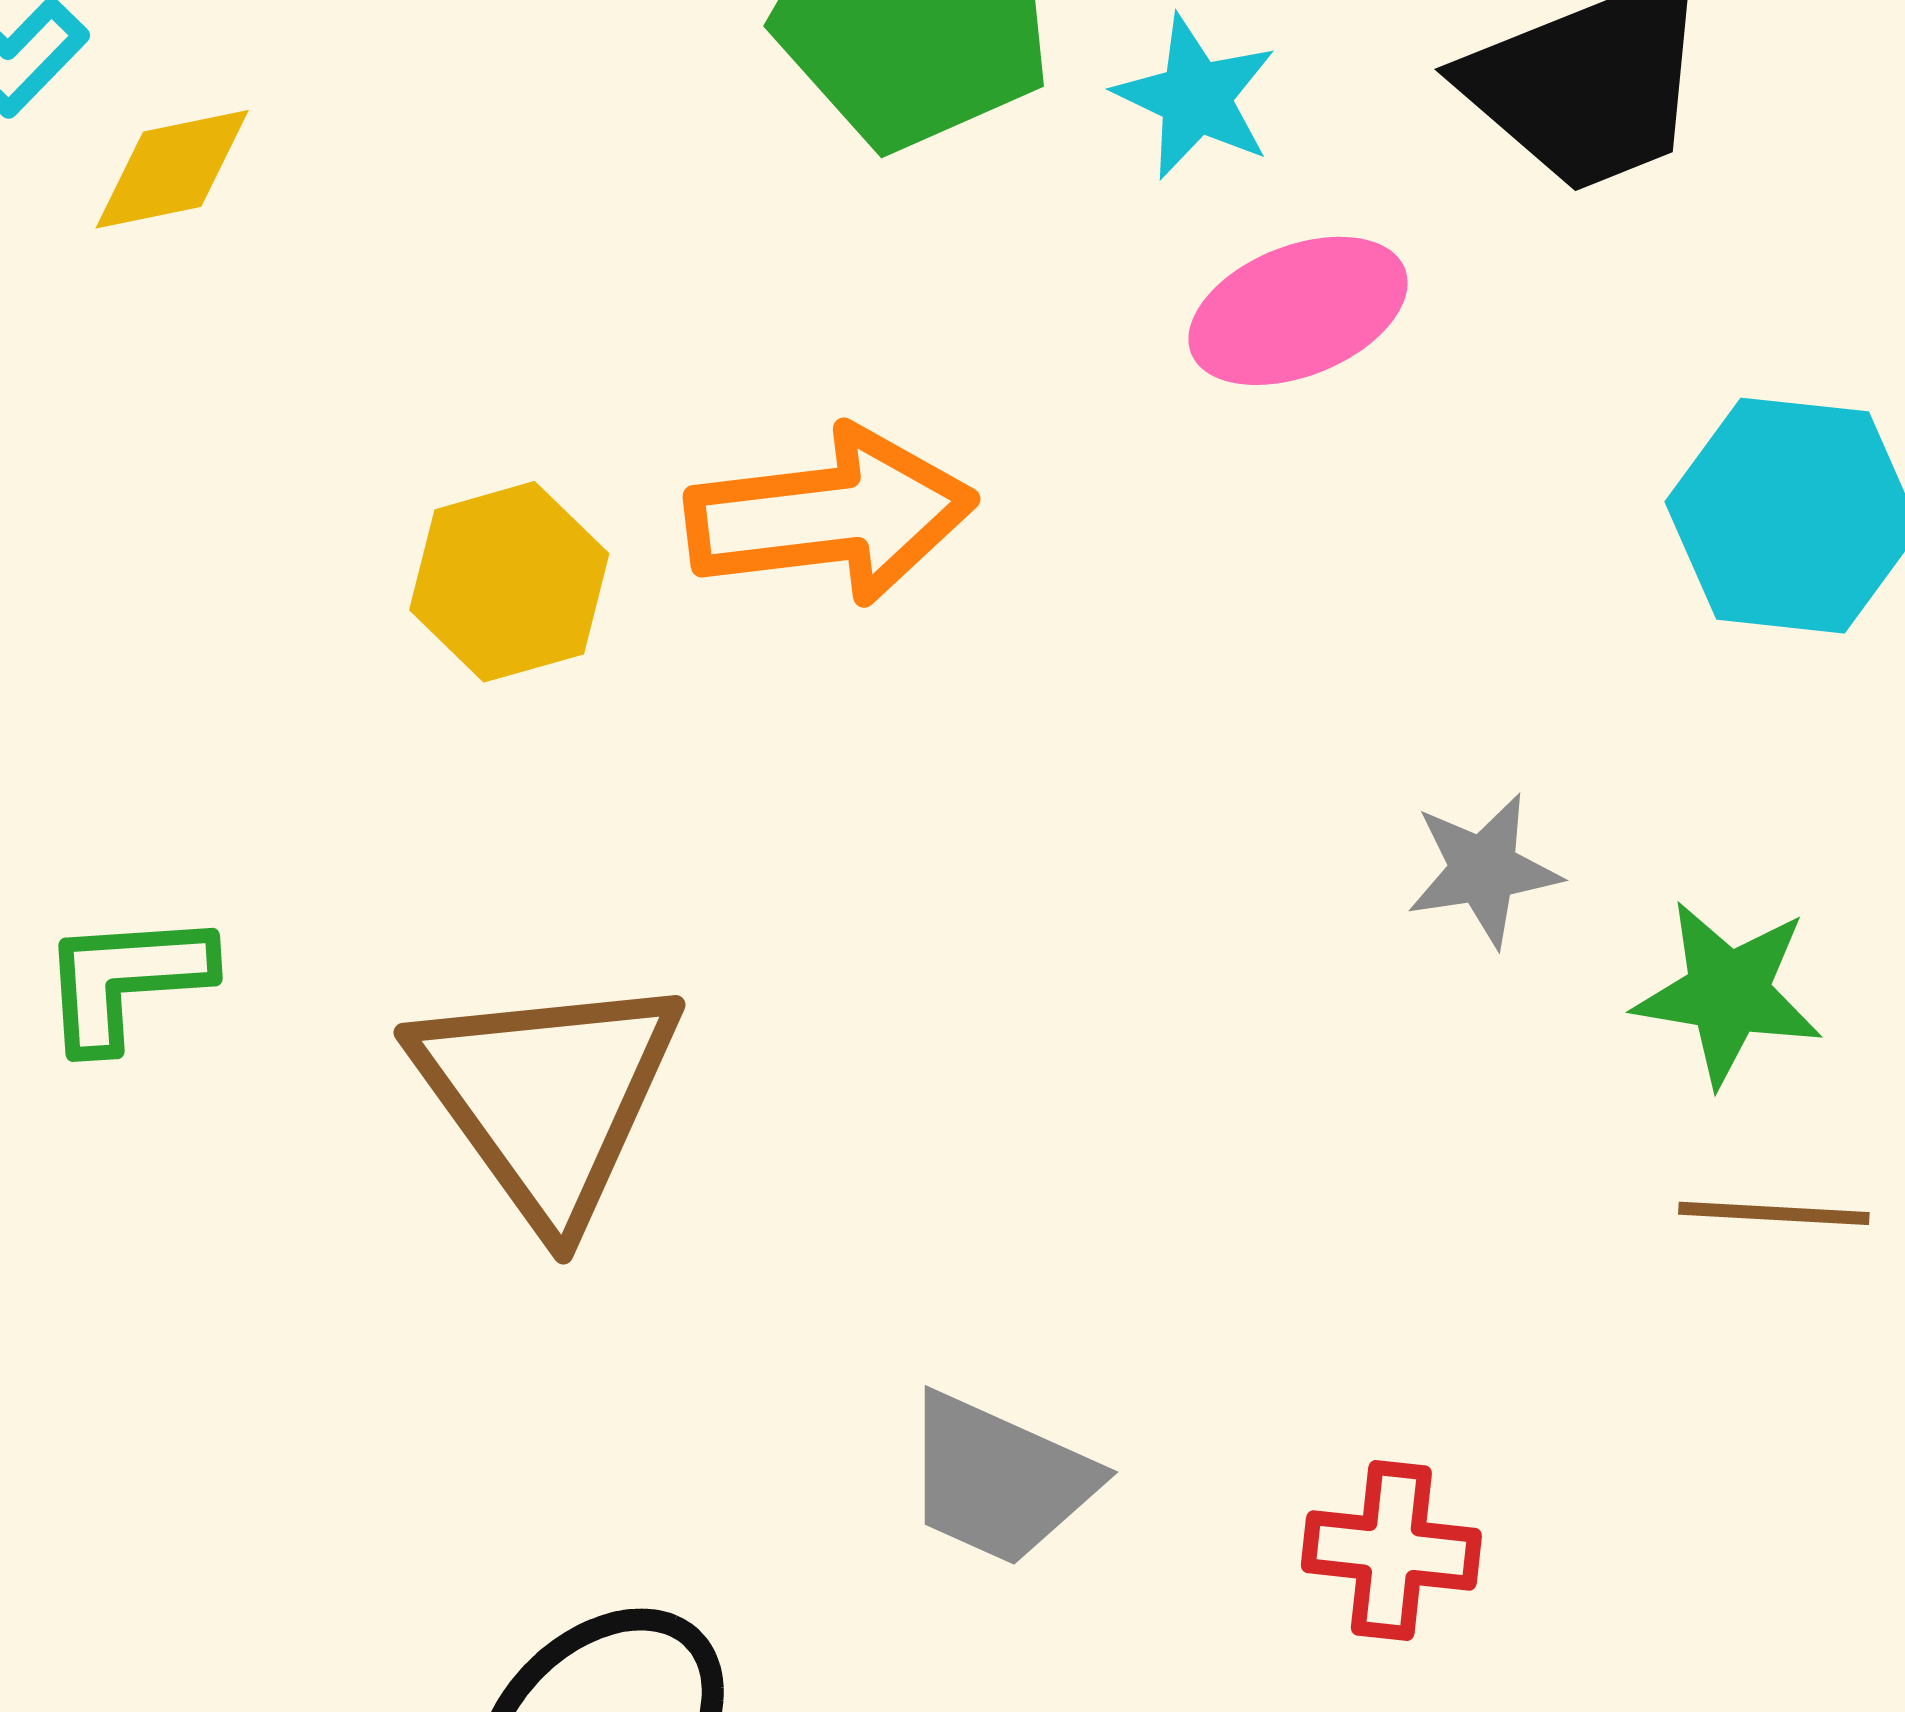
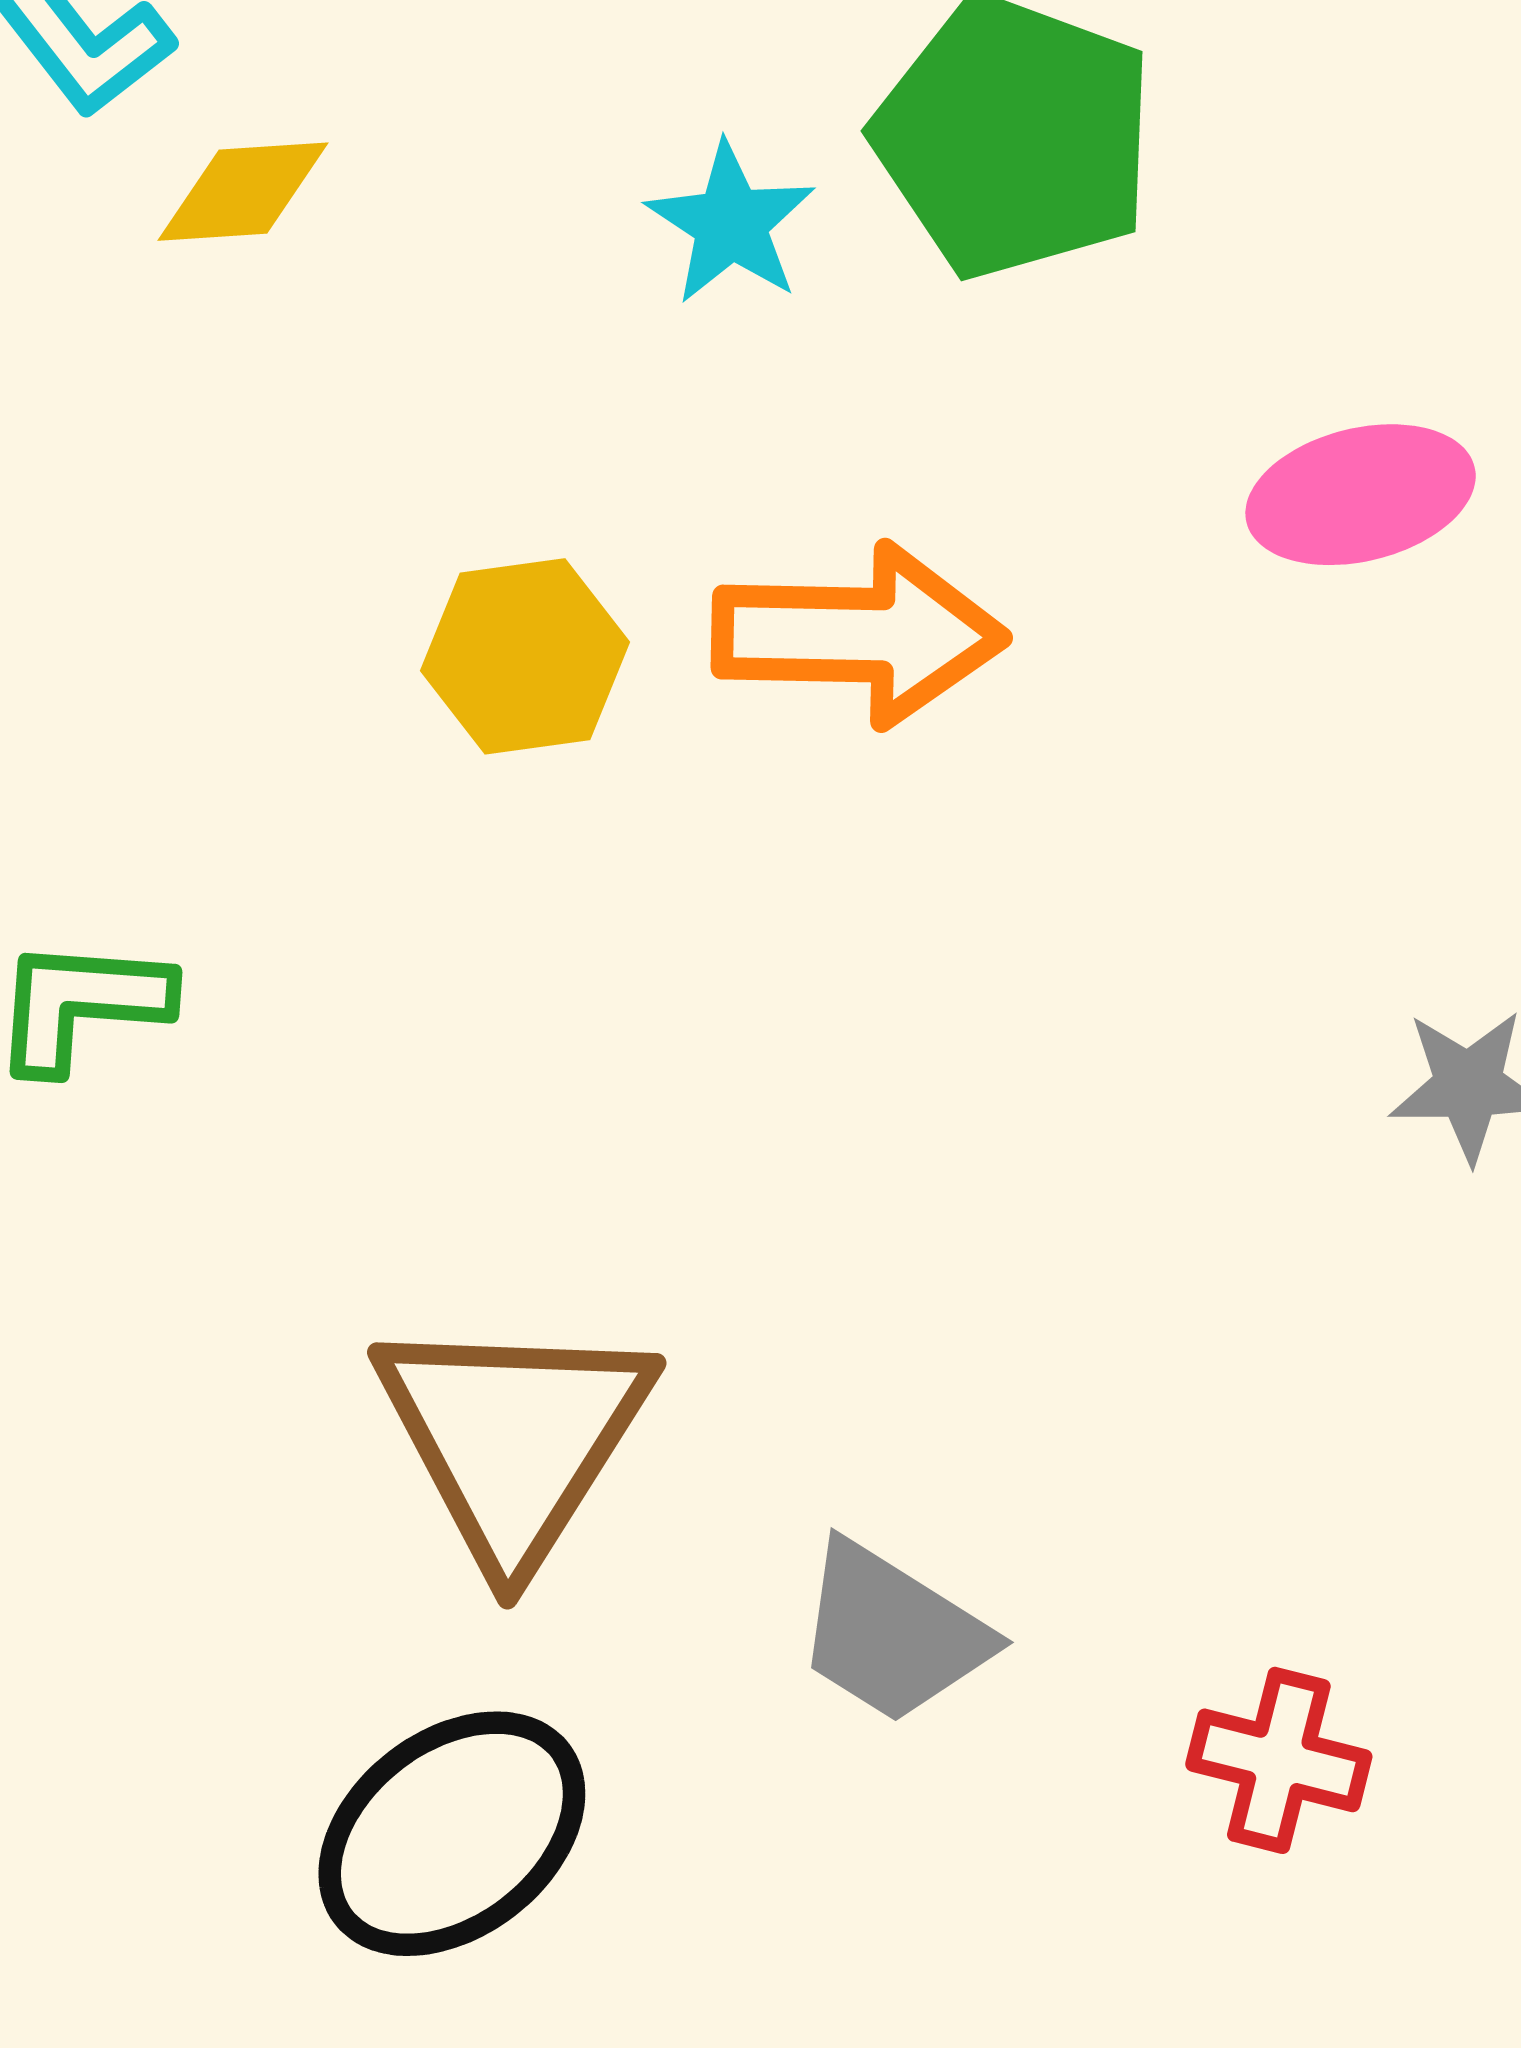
cyan star: (1196, 97) -> (731, 223), moved
brown triangle: (547, 1097) -> (514, 1438), moved

